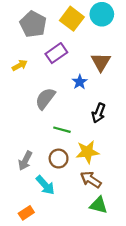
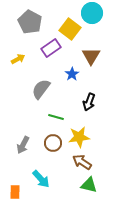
yellow square: (72, 19) -> (70, 29), moved
cyan arrow: (45, 185) -> (41, 179), moved
orange rectangle: (26, 213) -> (15, 192), moved, turned -56

